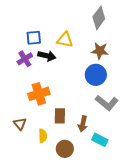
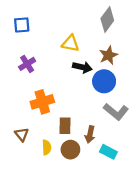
blue square: (34, 38) -> (22, 25), moved
brown star: (100, 51) -> (108, 55), turned -30
black arrow: (47, 56) -> (82, 67), moved
brown circle: (65, 149) -> (70, 150), moved

